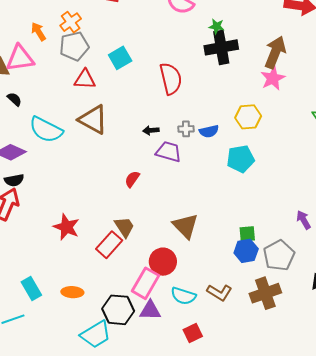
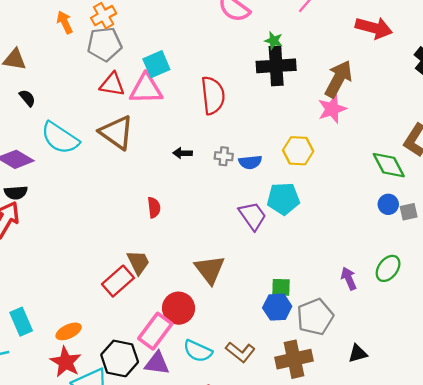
pink triangle: (20, 58) -> (146, 89), moved
purple trapezoid: (169, 152) -> (253, 216), moved, turned 32
red semicircle: (132, 179) -> (154, 207), turned 132
red star: (66, 227) -> (66, 362), moved
orange ellipse: (72, 292) -> (69, 331), turned -35

